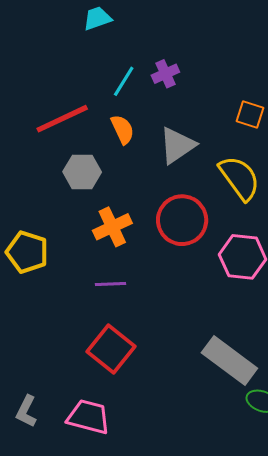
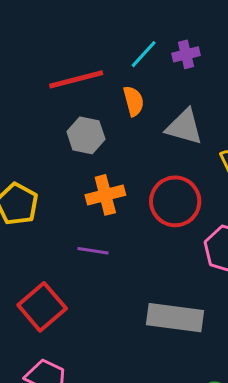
gray triangle: (177, 145) -> (184, 127), turned 39
red square: (111, 349) -> (42, 307), moved
gray rectangle: (229, 360) -> (175, 318), moved, turned -40

